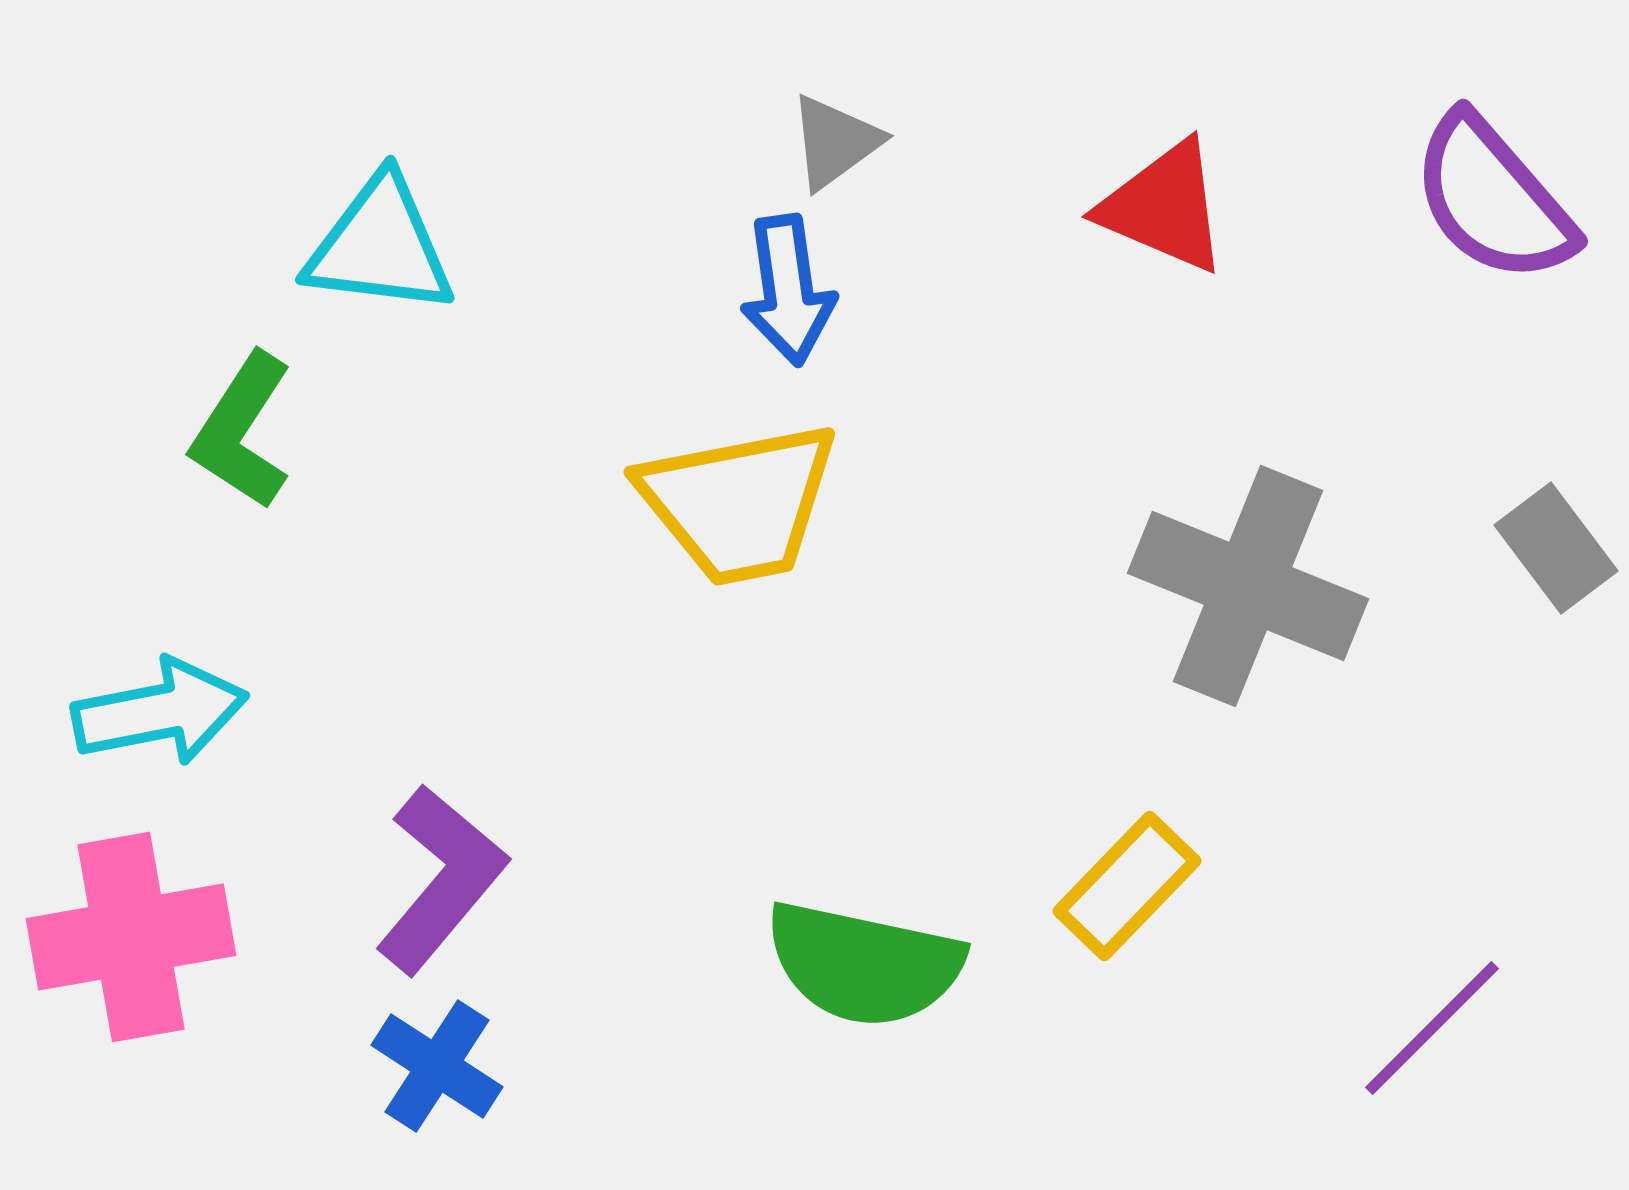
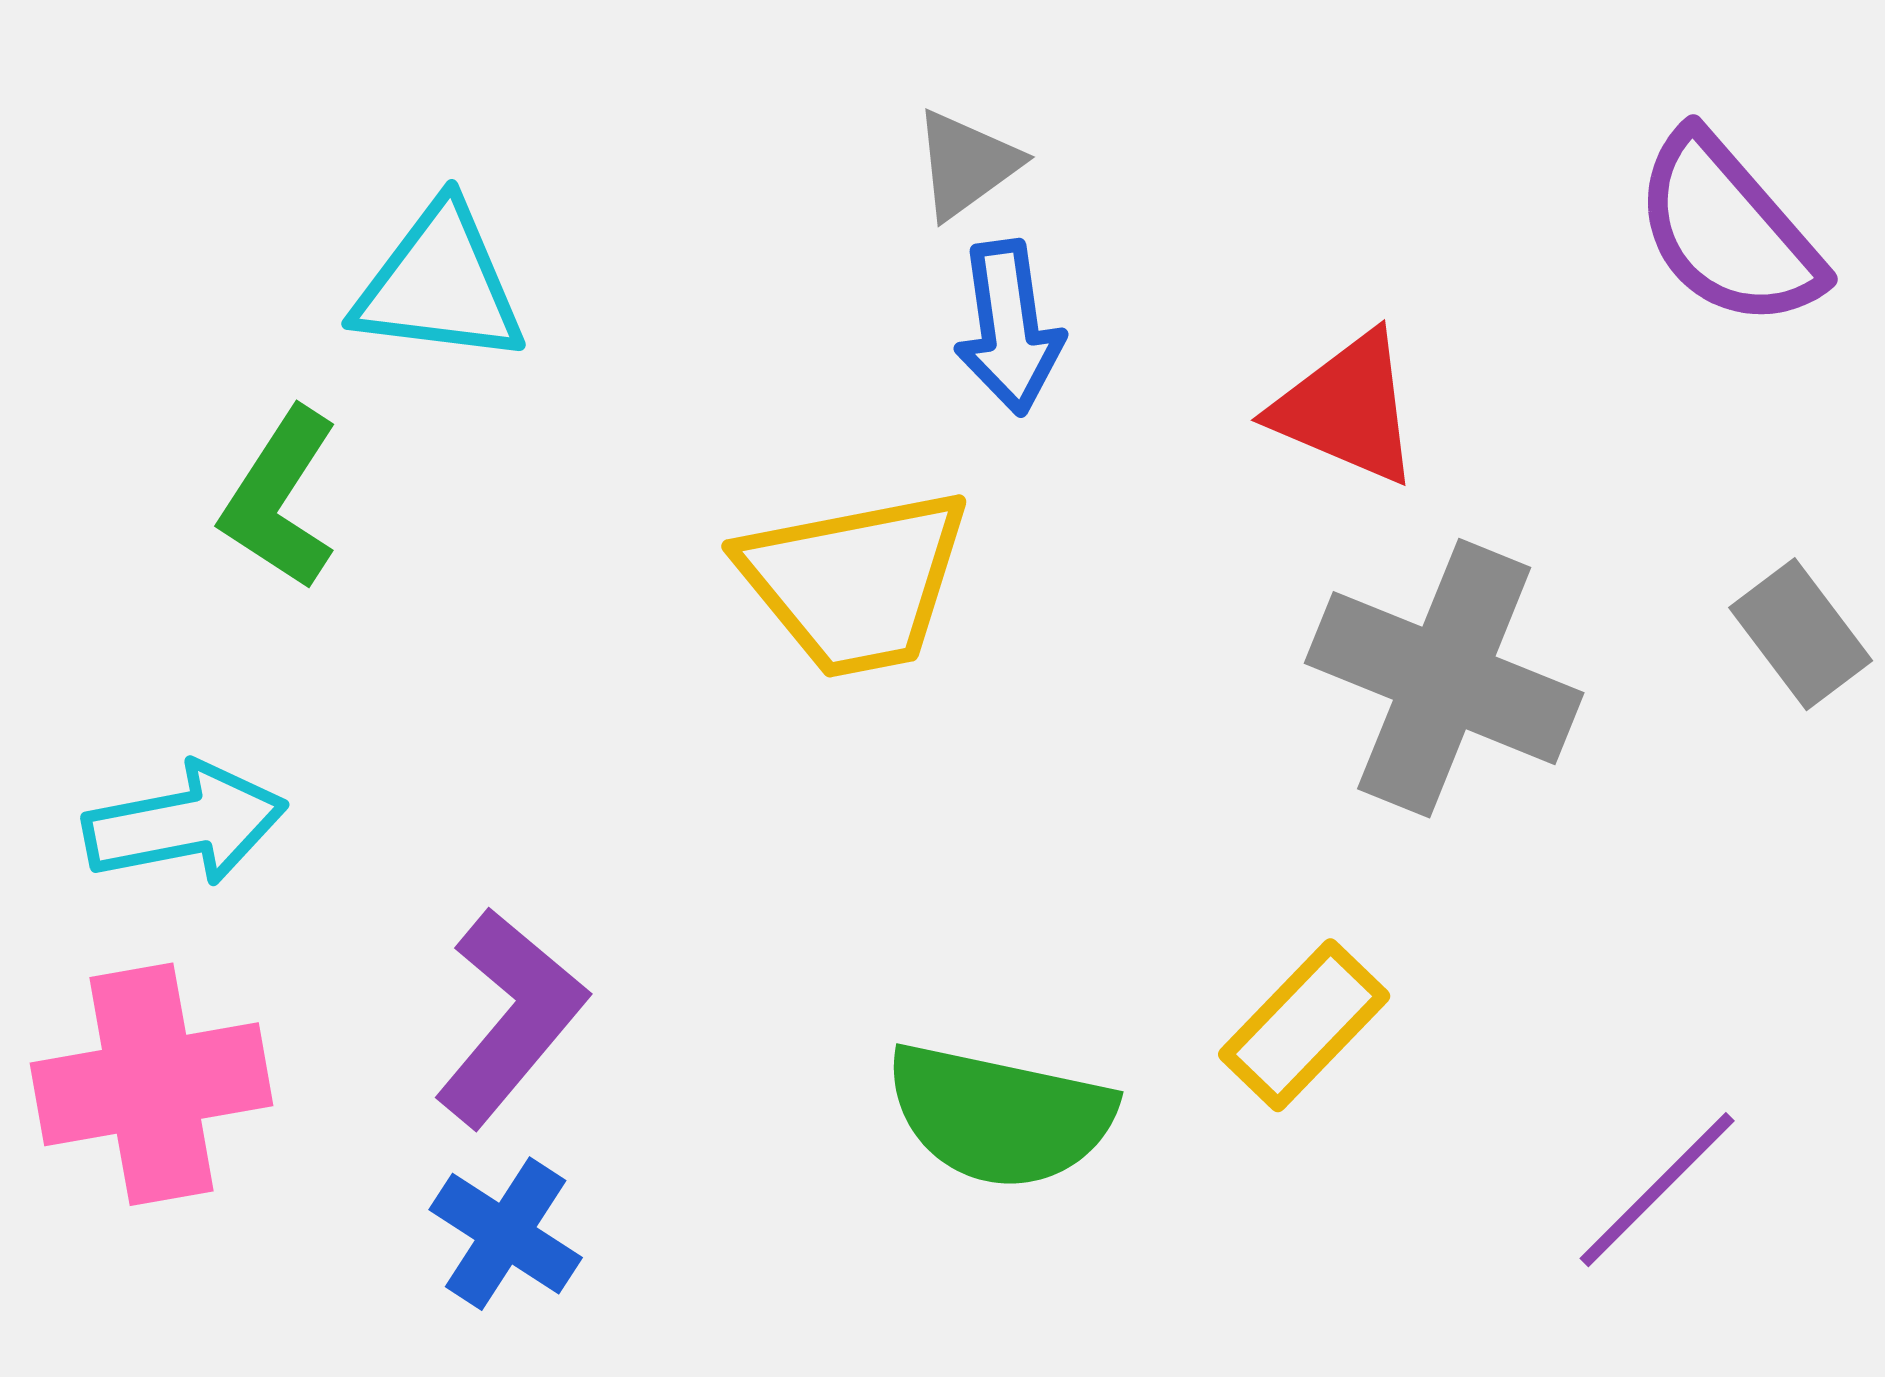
red triangle: (1164, 207) -> (1347, 408), moved
blue arrow: (788, 290) -> (1009, 327), moved

